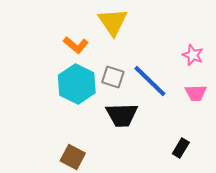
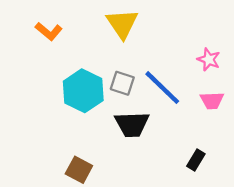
orange L-shape: (76, 45) -> (49, 31), moved

